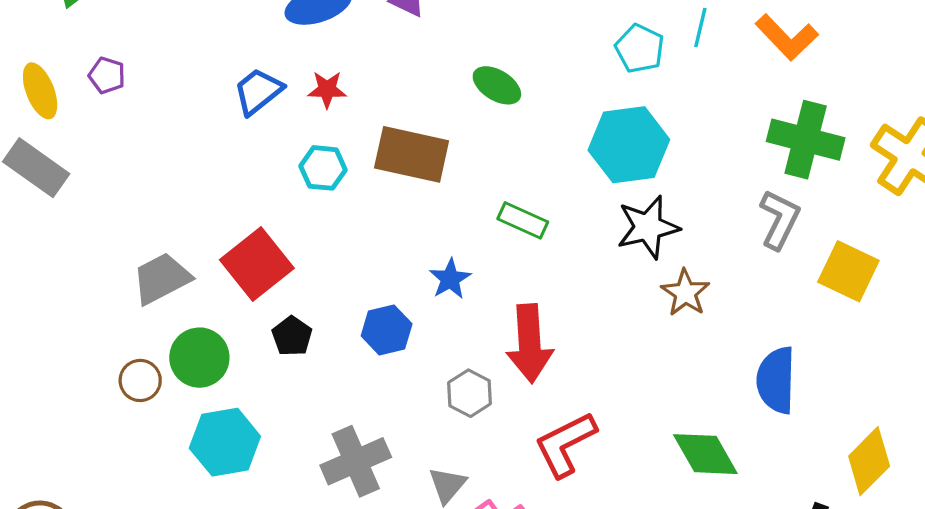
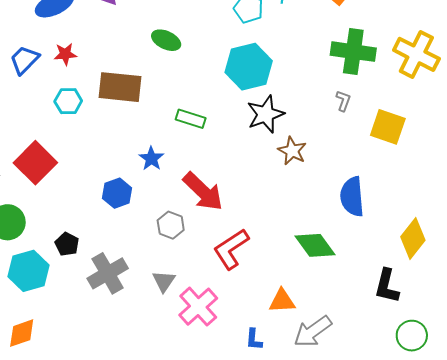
gray L-shape: (780, 219) -> (343, 101), size x0.6
black pentagon: (292, 336) -> (67, 244), moved
red arrow: (530, 343) -> (203, 192), turned -36

